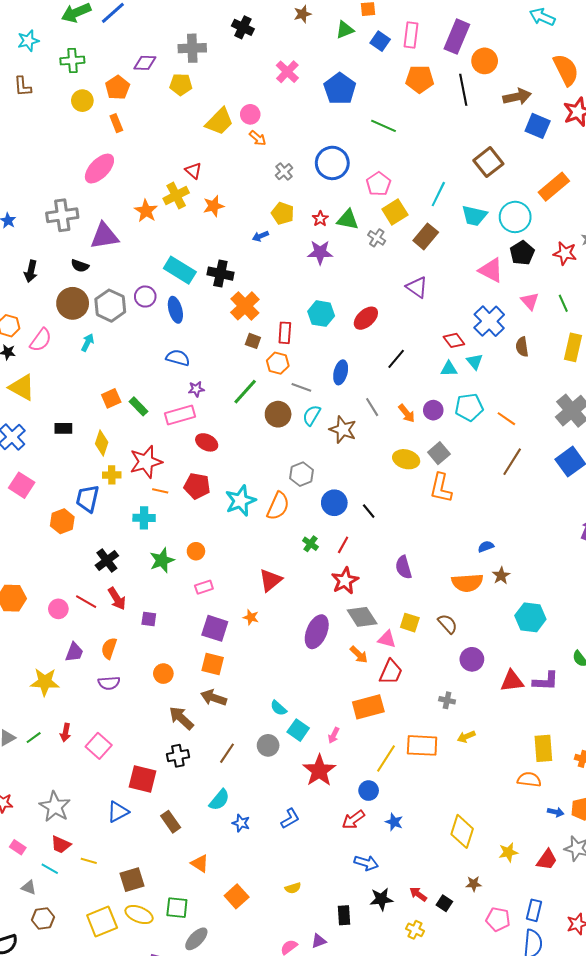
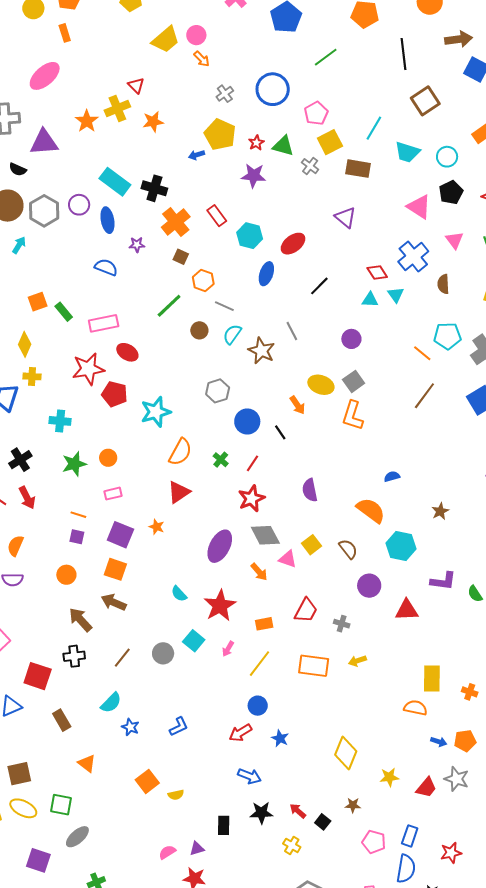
black line: (463, 90) -> (404, 54), moved
green line: (383, 126) -> (326, 57), turned -65
yellow pentagon: (283, 213) -> (220, 134), size x1.4
cyan circle: (515, 217) -> (447, 157), size x0.7
brown rectangle: (426, 236) -> (358, 169), turned 55
red rectangle: (285, 333) -> (217, 216), moved, turned -45
blue ellipse: (341, 372) -> (266, 274), moved
purple star: (196, 389) -> (137, 245), moved
cyan pentagon: (469, 407) -> (447, 336), moved
orange arrow: (407, 413) -> (297, 405), moved
brown circle: (278, 414) -> (199, 330), size x0.7
red star: (146, 462) -> (88, 369), moved
orange line: (160, 491) -> (78, 515), moved
orange semicircle: (278, 506) -> (180, 452), moved
brown star: (501, 576) -> (440, 511), moved
orange semicircle: (467, 583) -> (371, 510), turned -144
cyan hexagon: (530, 617) -> (401, 546), moved
purple square: (149, 619) -> (77, 537), moved
yellow square: (410, 623) -> (312, 545), turned 30
red trapezoid: (391, 672) -> (306, 610), moved
purple L-shape: (546, 681) -> (443, 581), moved
orange rectangle: (368, 707) -> (264, 624), size x0.6
cyan semicircle: (278, 708) -> (179, 594), moved
yellow line: (386, 758) -> (260, 664), moved
red star: (319, 771) -> (220, 606), moved
orange square: (237, 896) -> (147, 781), moved

